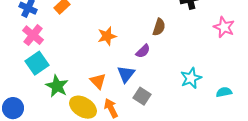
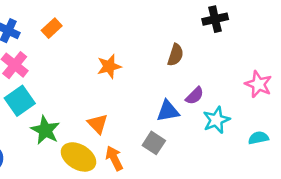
pink star: (224, 27) -> (258, 84), moved
purple semicircle: (143, 51) -> (195, 96), moved
blue triangle: (126, 74) -> (168, 111), moved, turned 42

